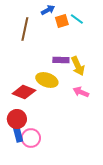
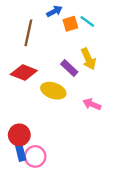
purple rectangle: (61, 60) -> (69, 68), turned 42
yellow arrow: (78, 66) -> (88, 59), moved
red diamond: (24, 92) -> (24, 73), moved

